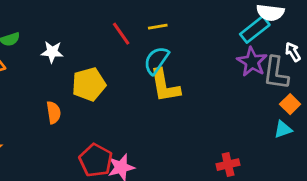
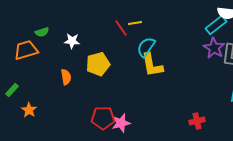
yellow line: (158, 27) -> (135, 23), moved
orange semicircle: (54, 112) -> (66, 77), moved
red pentagon: (96, 160) -> (103, 118), turned -30

